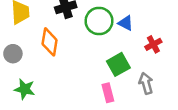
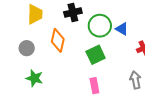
green square: (118, 64) -> (96, 55), moved
pink rectangle: (108, 93) -> (94, 86), moved

